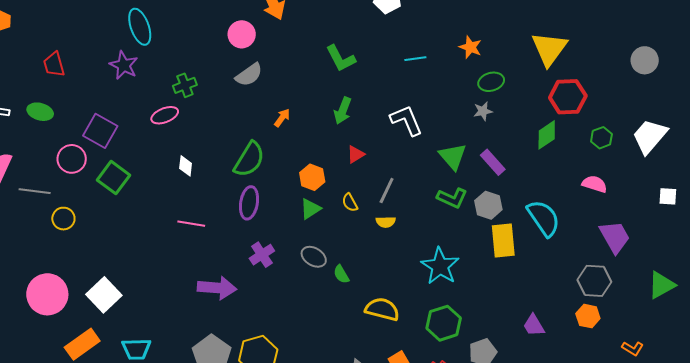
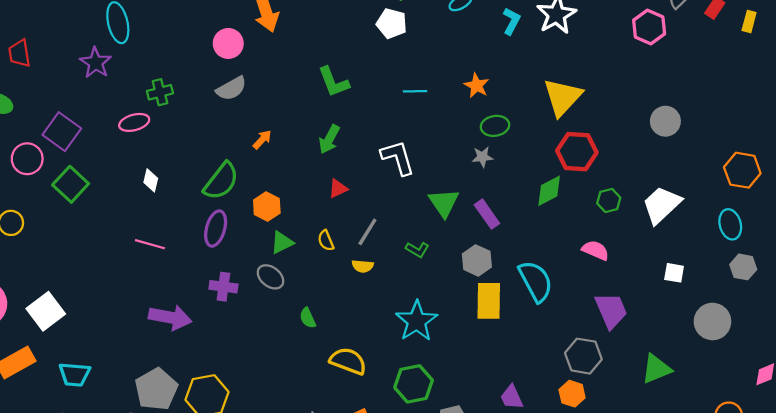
orange hexagon: (312, 177) -> (267, 207), moved
green L-shape: (452, 198) -> (417, 250), moved, size x0.7
purple cross: (262, 255) -> (223, 287), turned 35
gray ellipse: (314, 257) -> (271, 277), moved

